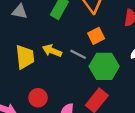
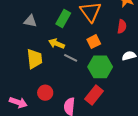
yellow arrow: (52, 51) -> (57, 44), moved
gray line: (78, 54) -> (71, 58), moved

